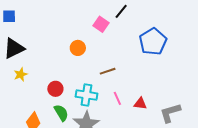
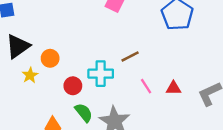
orange circle: (78, 48) -> (50, 58), moved
cyan cross: (86, 95) -> (101, 74), moved

